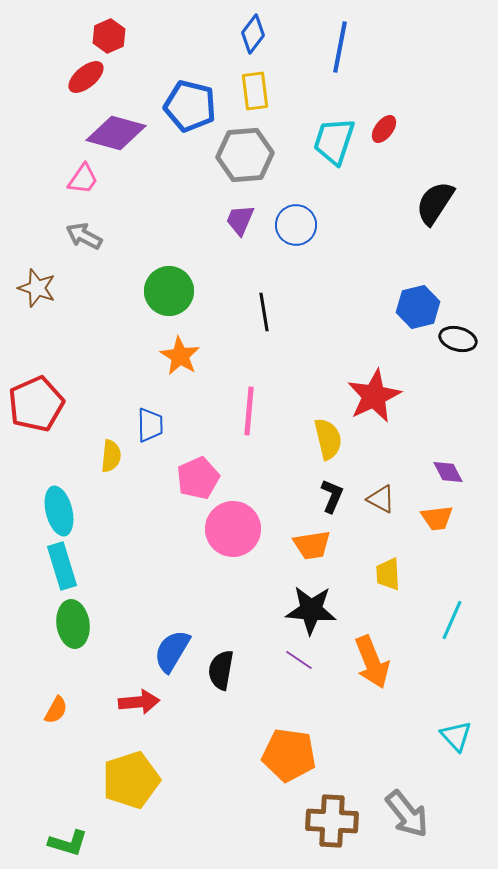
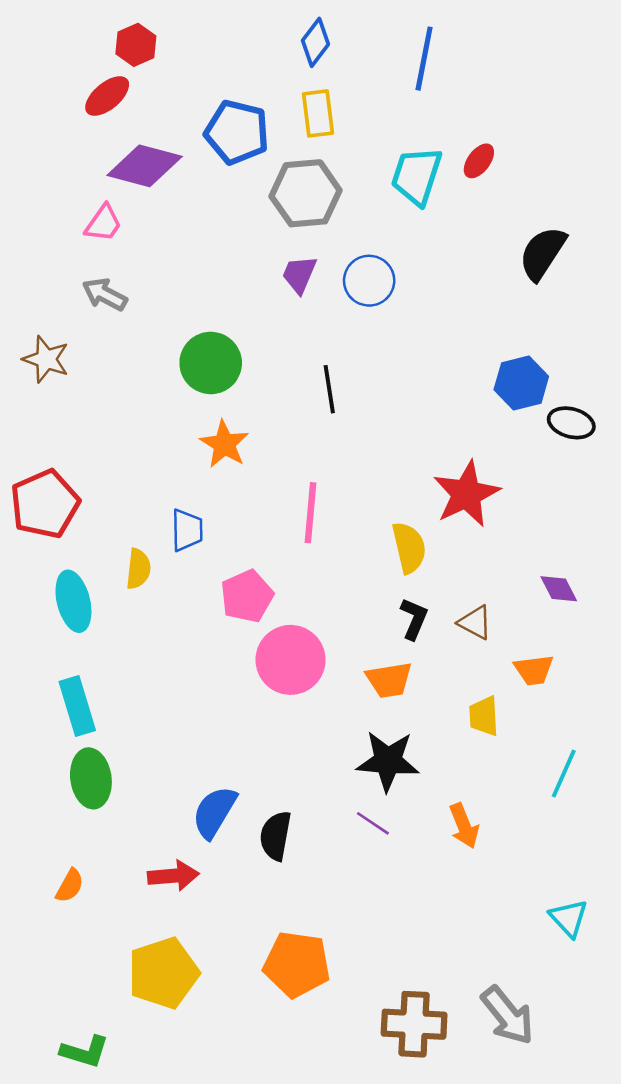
cyan ellipse: (59, 511) -> (73, 601), moved
orange trapezoid: (437, 518) -> (534, 670), moved
orange arrow: (372, 662) -> (464, 826), size x0.7
orange pentagon: (289, 755) -> (297, 964), moved

